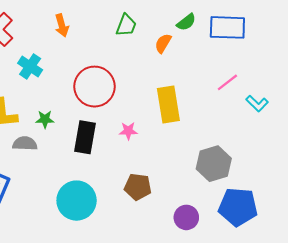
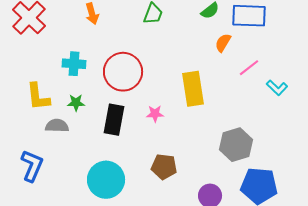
orange semicircle: (163, 43) -> (223, 43), moved
cyan cross: (30, 66) -> (74, 64), moved, turned -30

